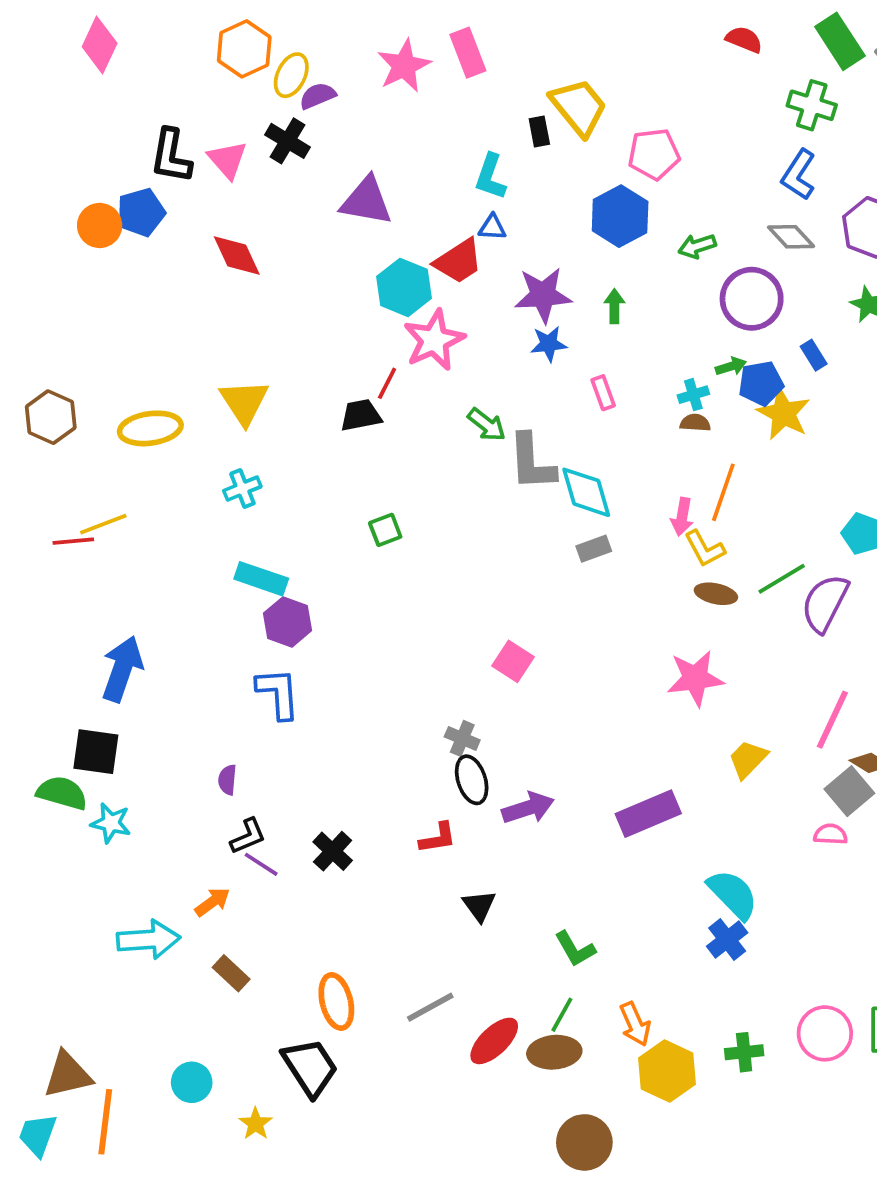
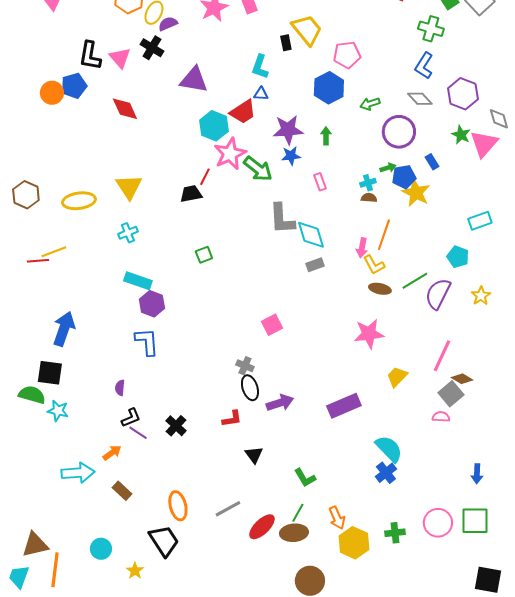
green arrow: (487, 425) -> (258, 169), moved, size x1.4
pink square: (513, 661) -> (272, 325), turned 30

